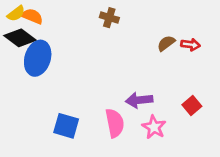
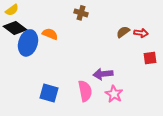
orange semicircle: (32, 16) -> (50, 34), moved
red square: (192, 105) -> (150, 58), moved, turned 32

